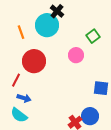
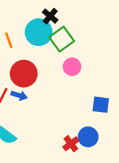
green square: (93, 36) -> (62, 39), moved, size x1.5
blue arrow: (24, 98) -> (19, 95), moved

